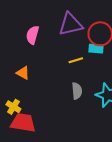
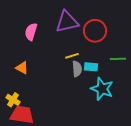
cyan rectangle: (96, 49) -> (91, 67), moved
gray semicircle: (77, 91) -> (77, 69), moved

